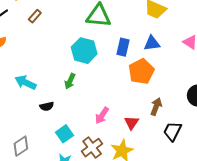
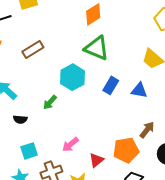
brown rectangle: (35, 16) -> (33, 50), moved, size x1.5
orange pentagon: (141, 71) -> (126, 150), moved
brown arrow: (156, 106) -> (147, 130), moved

